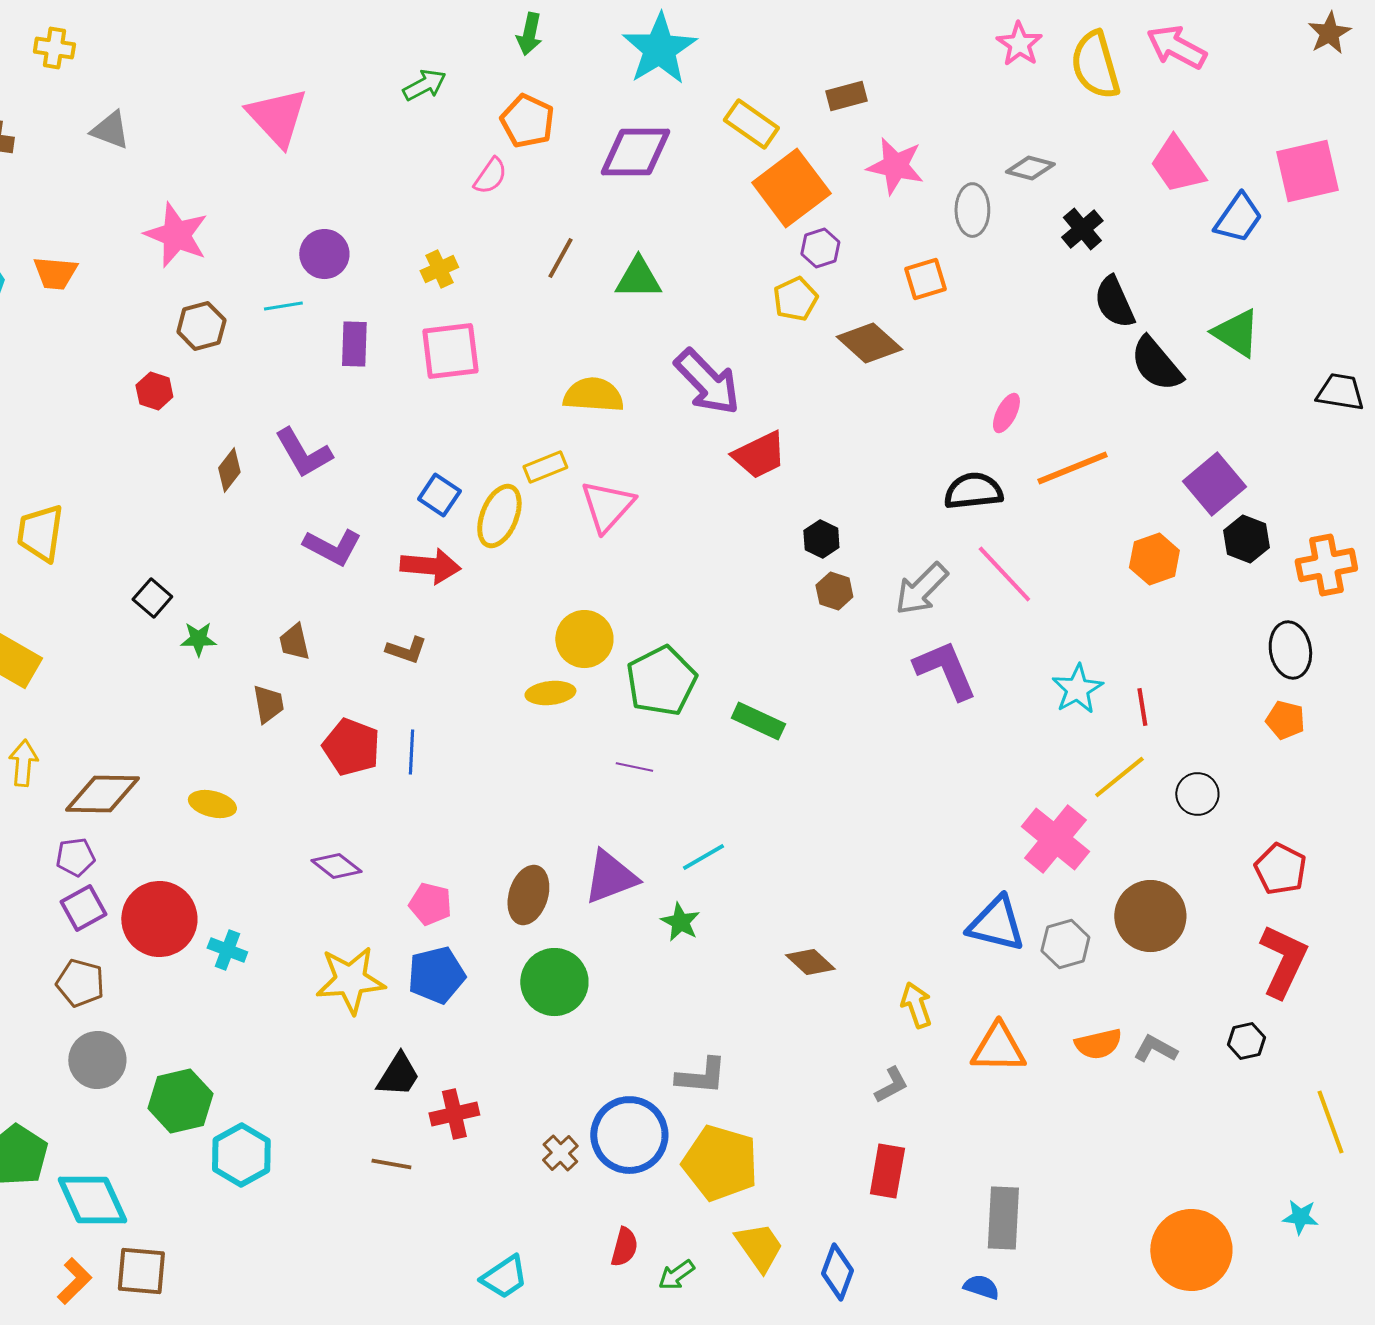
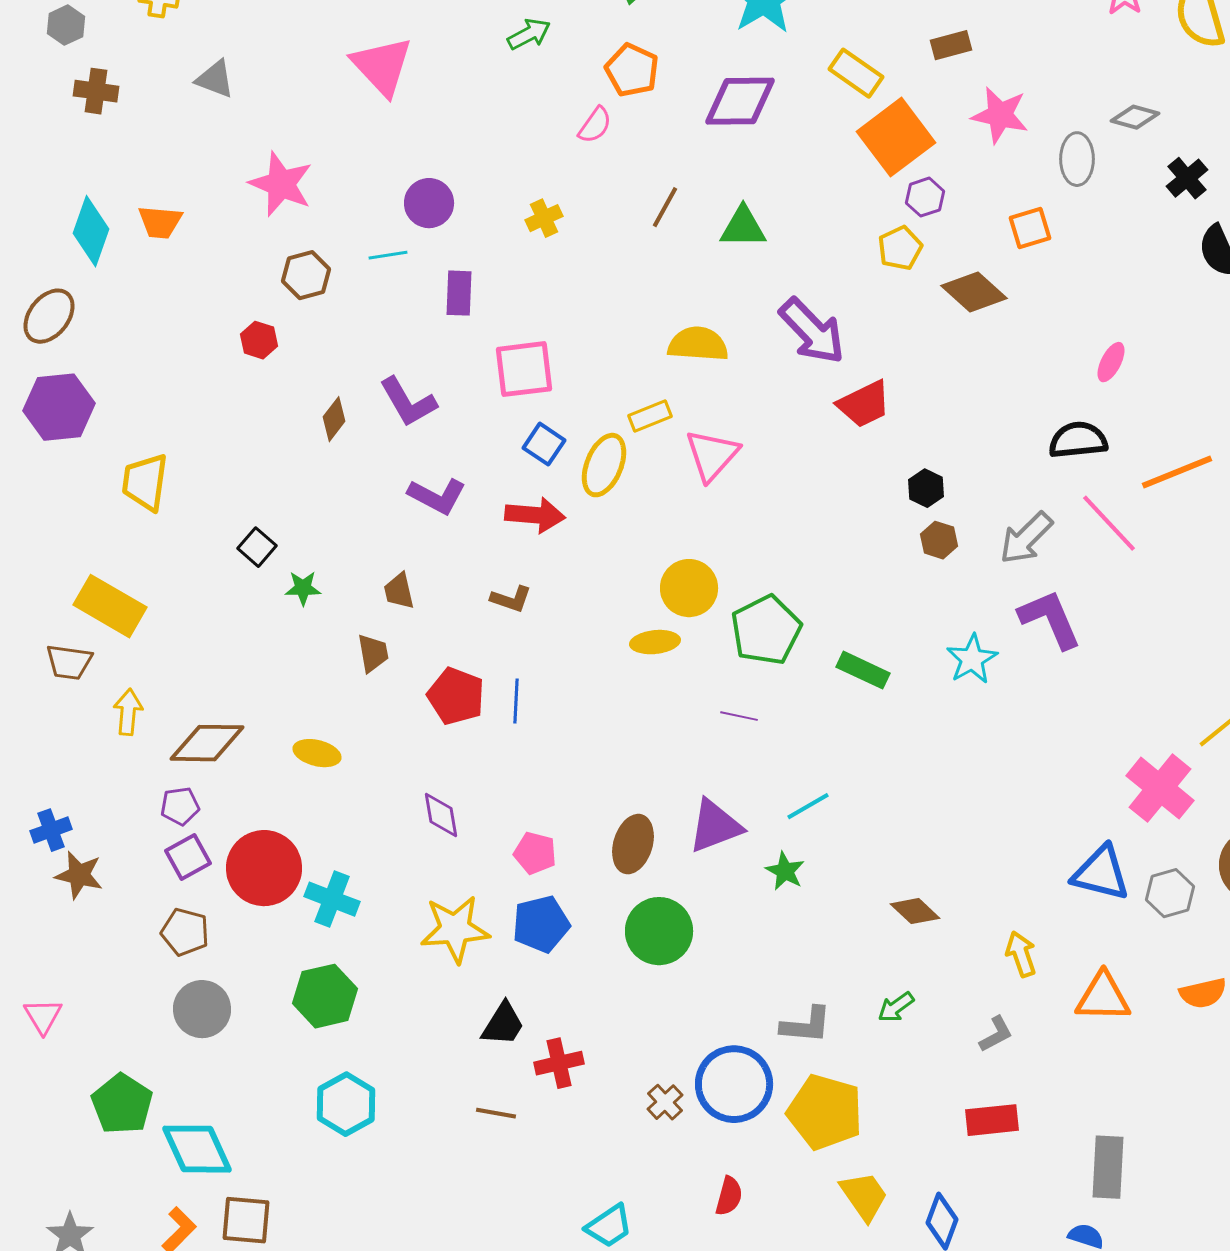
pink square: (450, 351) -> (524, 369), moved
orange line: (1072, 468) -> (1177, 472), moved
cyan star: (1077, 689) -> (972, 659), moved
purple diamond: (336, 866) -> (441, 815), turned 42
cyan cross: (227, 950) -> (332, 899), size x1.4
green hexagon: (180, 1101) -> (325, 996), moved
red rectangle: (887, 1171) -> (992, 1120), turned 74
green arrow: (676, 1275) -> (896, 1007), moved

